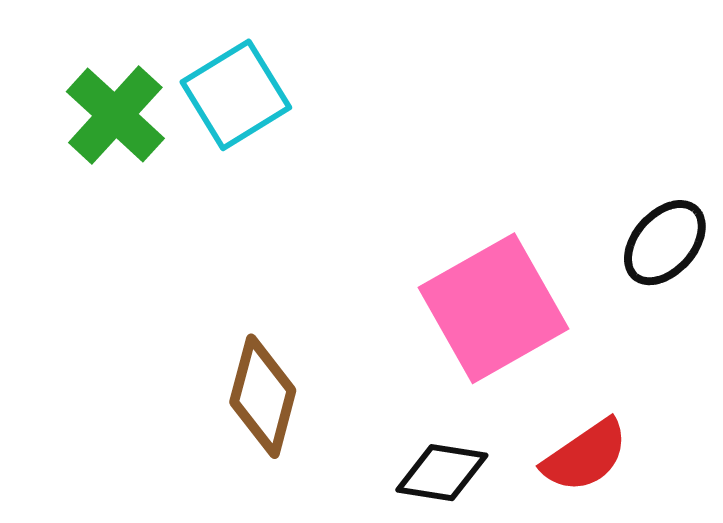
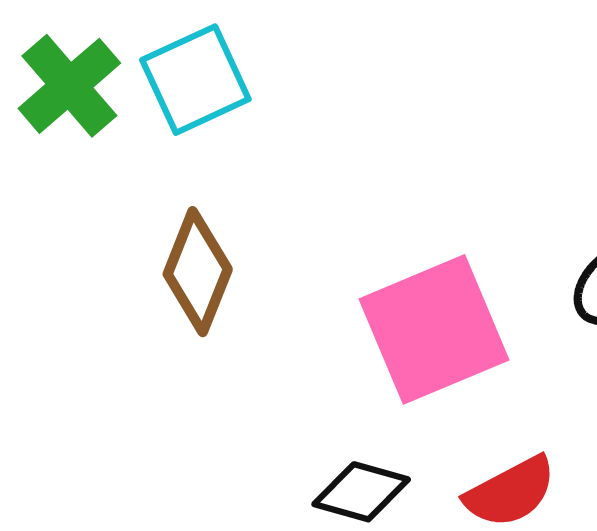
brown diamond: (263, 396) -> (198, 272), moved

